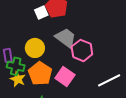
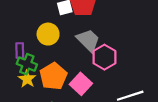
yellow circle: (35, 48) -> (48, 34), moved

